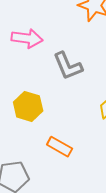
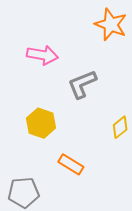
gray L-shape: (68, 66) -> (82, 84), turned 88

